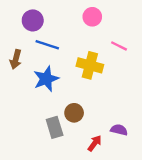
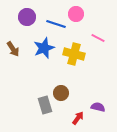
blue line: (47, 45) -> (56, 24), moved
brown arrow: (16, 59) -> (13, 49), turned -49
blue star: (46, 79) -> (44, 48), moved

